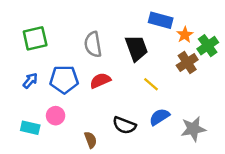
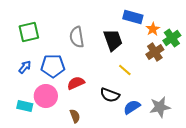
red semicircle: (100, 81) -> (76, 83), moved
pink circle: (56, 116) -> (46, 96), size x1.5
blue semicircle: (159, 117) -> (132, 107), moved
black semicircle: (124, 125) -> (110, 95), moved

